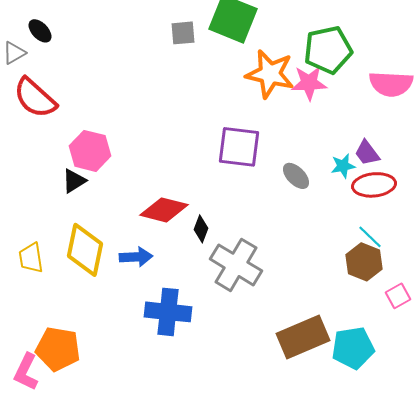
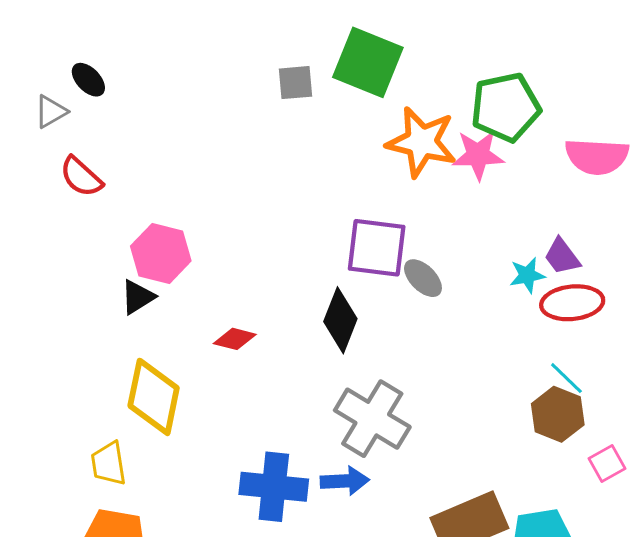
red semicircle: (35, 98) -> (81, 177), size x0.7
gray ellipse: (296, 176) -> (423, 278), moved
red diamond: (164, 210) -> (235, 339), moved, size x0.6
black diamond: (201, 229) -> (340, 320), moved, size x1.6
blue arrow: (136, 257) -> (345, 481), moved
yellow trapezoid: (31, 258) -> (109, 464), moved

